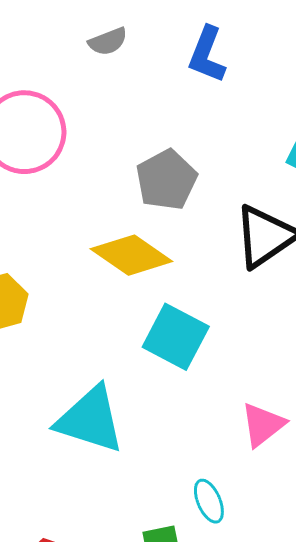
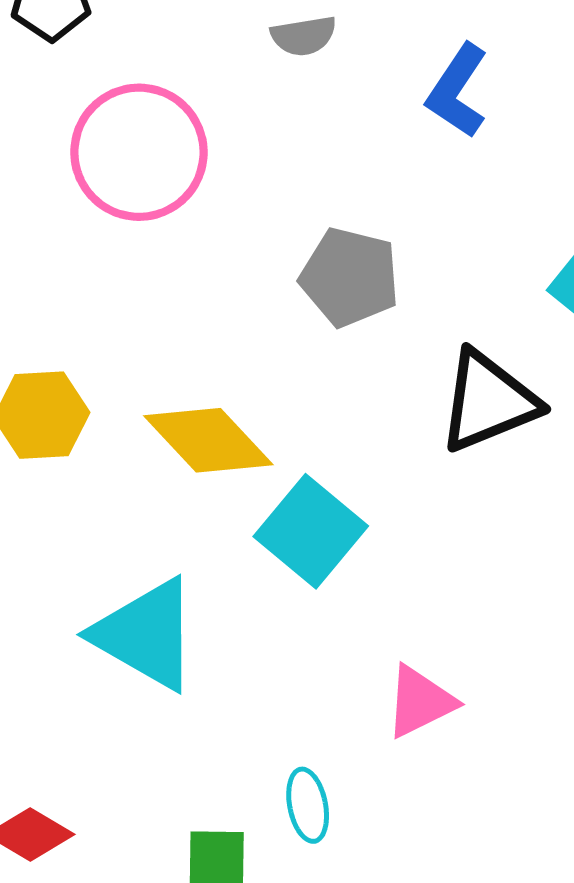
gray pentagon: (166, 180) -> (350, 277), turned 30
yellow diamond: (131, 255) -> (208, 440), moved

